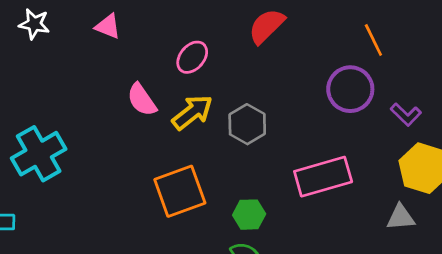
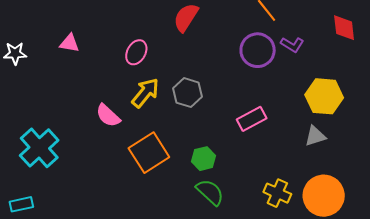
pink semicircle: (142, 100) -> (108, 116), moved
purple L-shape: (406, 115) -> (292, 45), moved
pink rectangle: (323, 177) -> (252, 119), size x0.7

